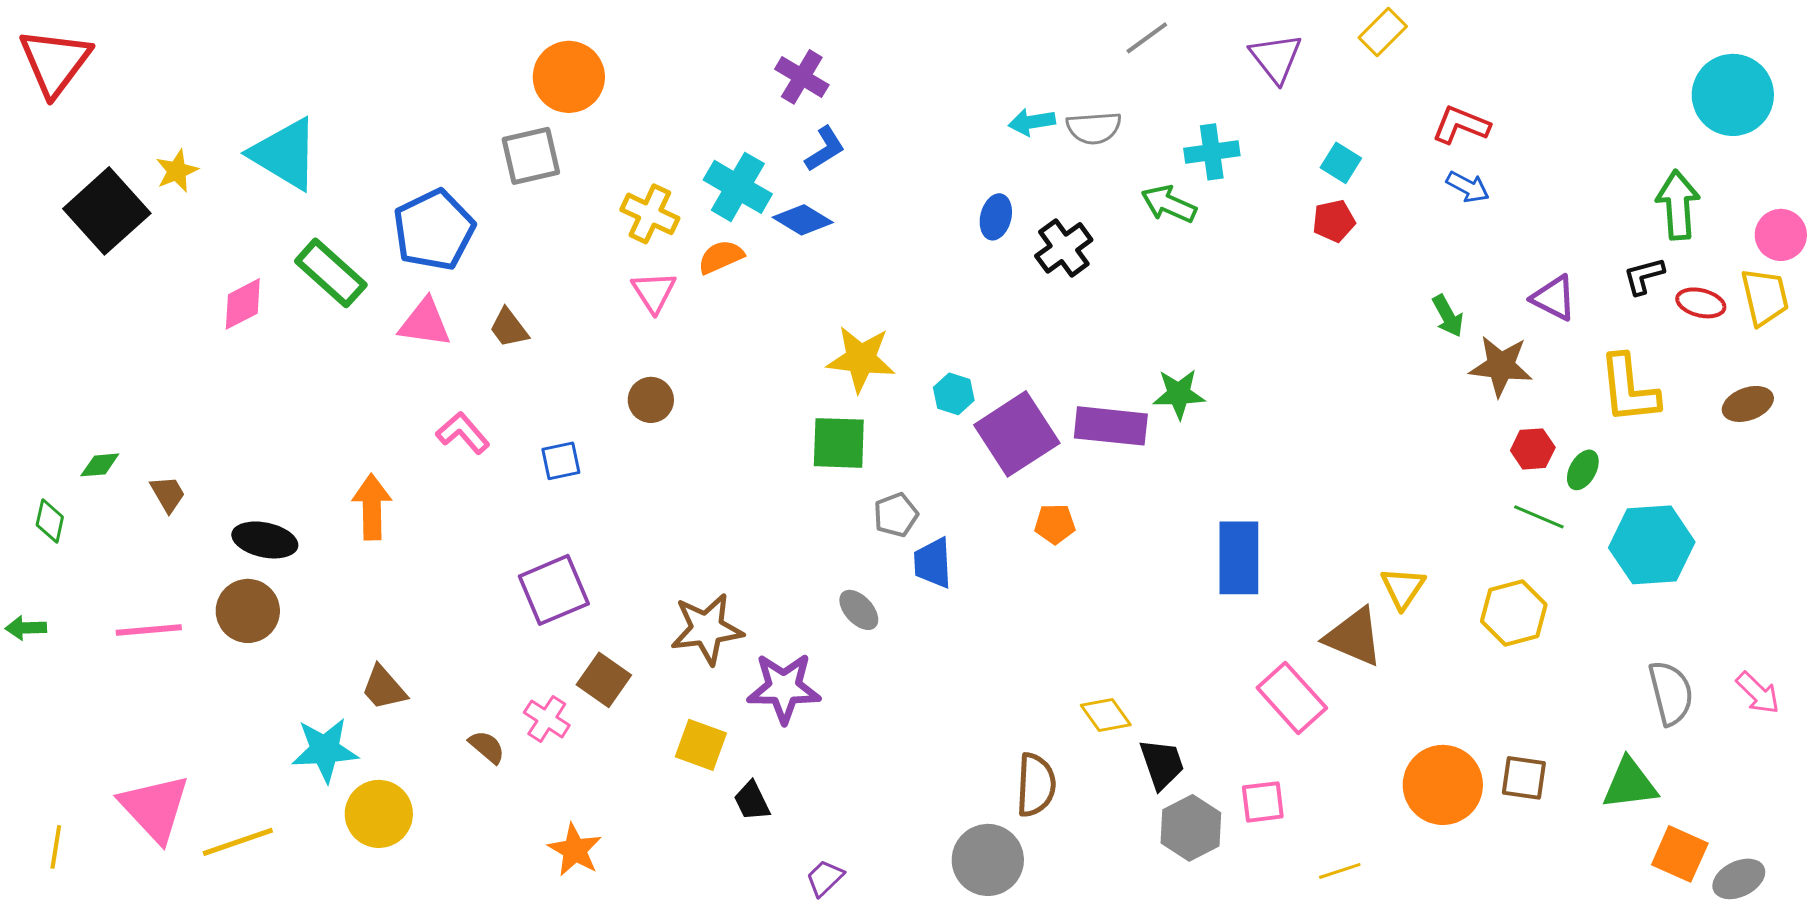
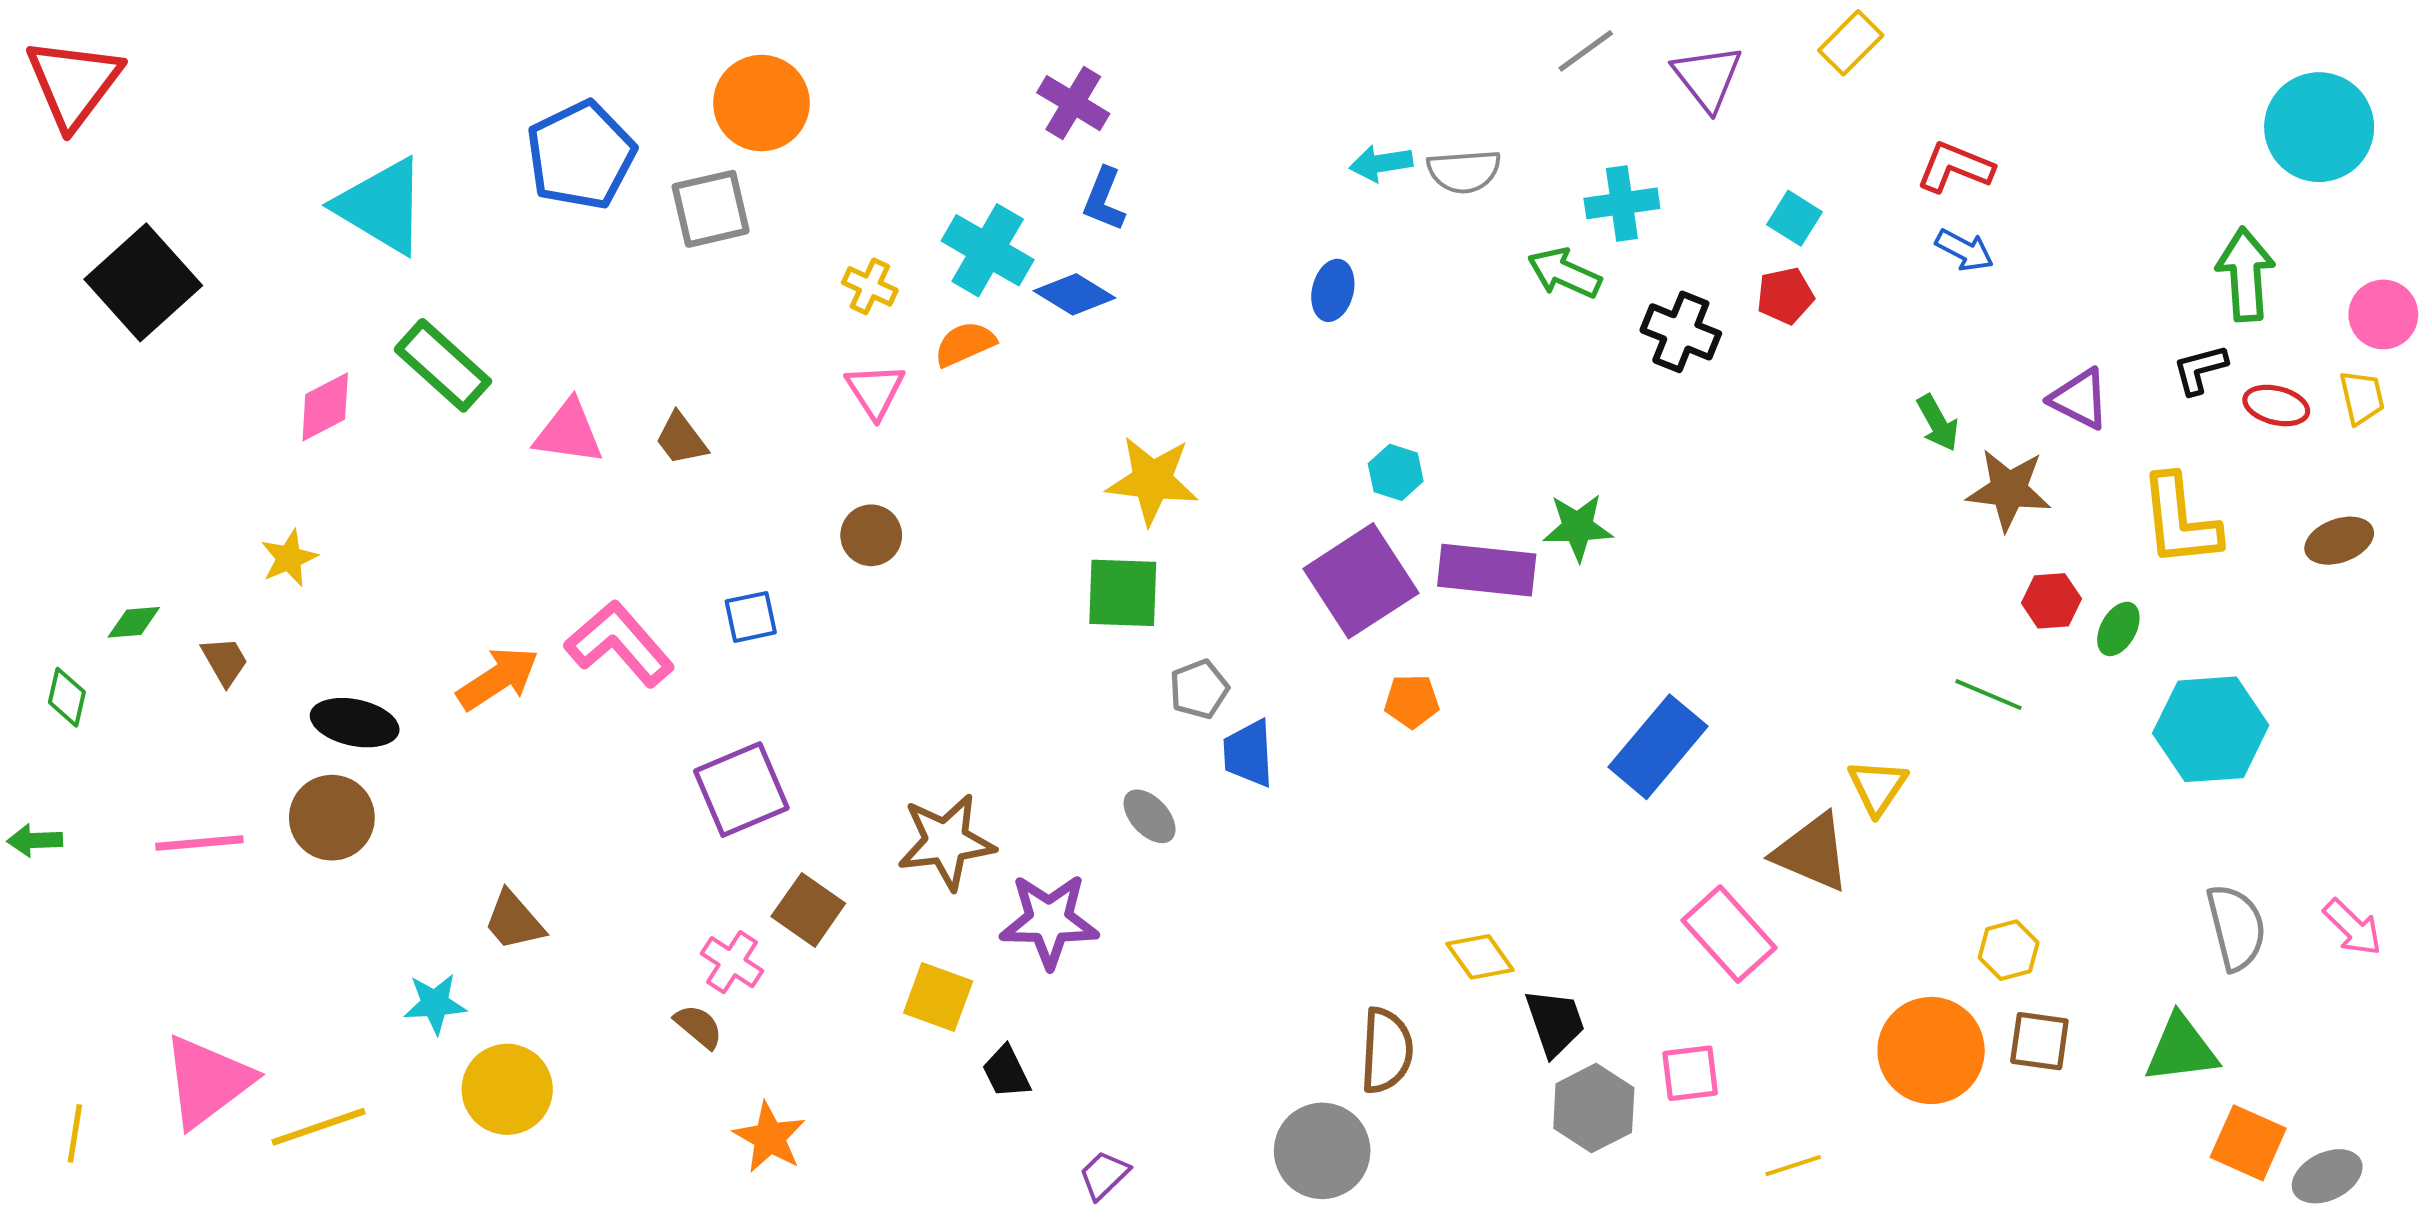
gray line: (1147, 38) -> (1586, 51), moved
blue L-shape: (825, 149) -> (1104, 199), turned 144
yellow star: (177, 171) -> (289, 558), moved
yellow cross: (650, 214) -> (870, 286), size x0.7
blue pentagon: (434, 230) -> (581, 155), moved
black cross: (1064, 248) -> (1681, 332), moved, turned -32
yellow trapezoid: (1765, 297) -> (2362, 397), size x0.7
cyan hexagon: (954, 394) -> (1396, 472), moved
pink L-shape: (463, 433) -> (620, 644), moved, size x1.5
orange arrow: (372, 507) -> (498, 678), turned 58
green line: (1539, 517) -> (1989, 695), moved
blue rectangle: (1239, 558) -> (1658, 747), turned 40
yellow hexagon: (1514, 613) -> (2009, 950), moved, size x0.7
brown semicircle: (487, 747) -> (699, 1026), moved
cyan star: (325, 750) -> (435, 1004), size x0.7
pink triangle: (155, 808) -> (207, 1081), turned 36

